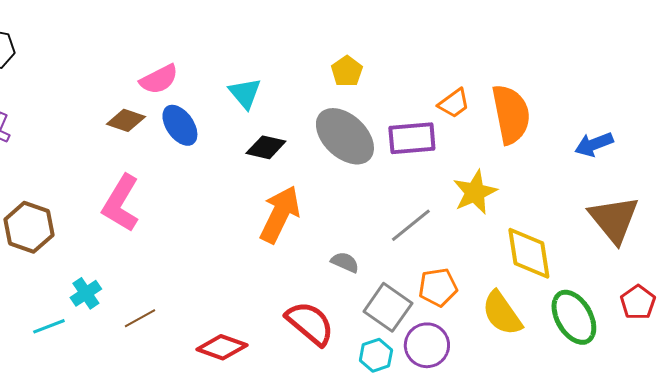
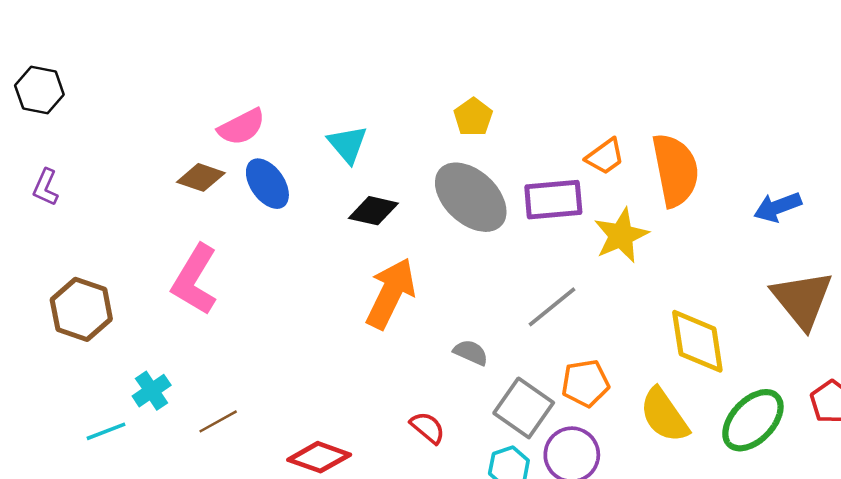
yellow star: (475, 192) -> (621, 235), moved
green ellipse: (574, 317) -> (753, 420), turned 74
red semicircle: (310, 323) -> (428, 428), size x0.6

